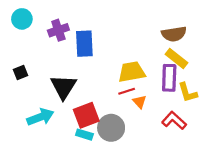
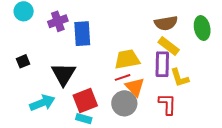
orange triangle: (140, 102) -> (135, 87), size x1.5
red L-shape: (174, 121) -> (167, 104), turned 50
gray circle: (111, 128) -> (124, 103), moved

